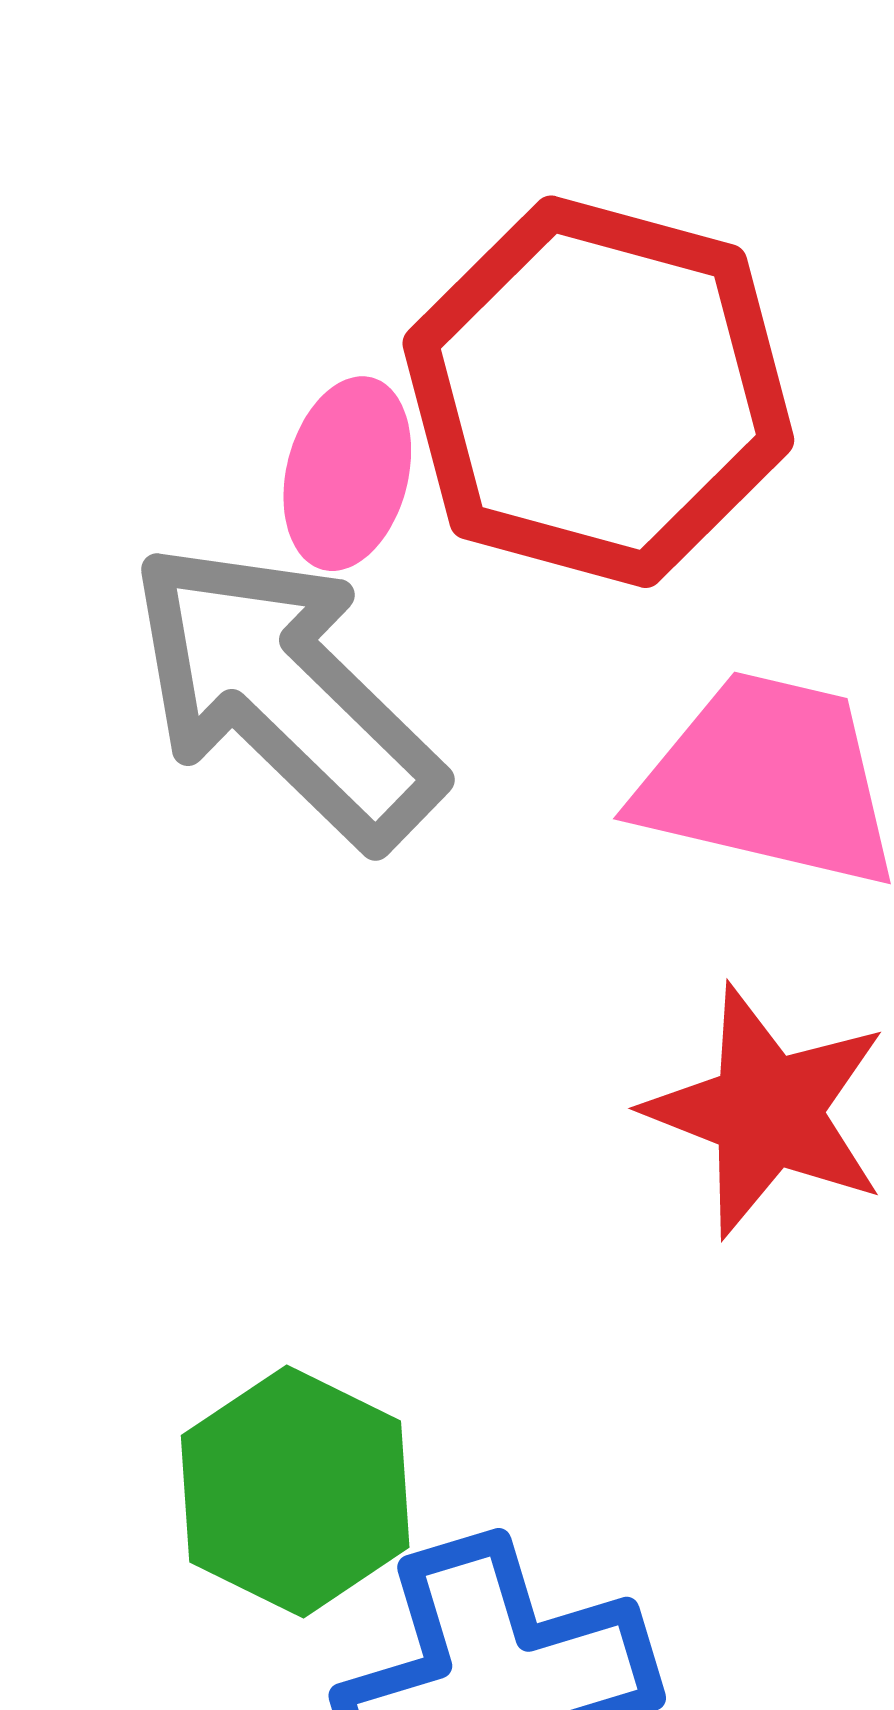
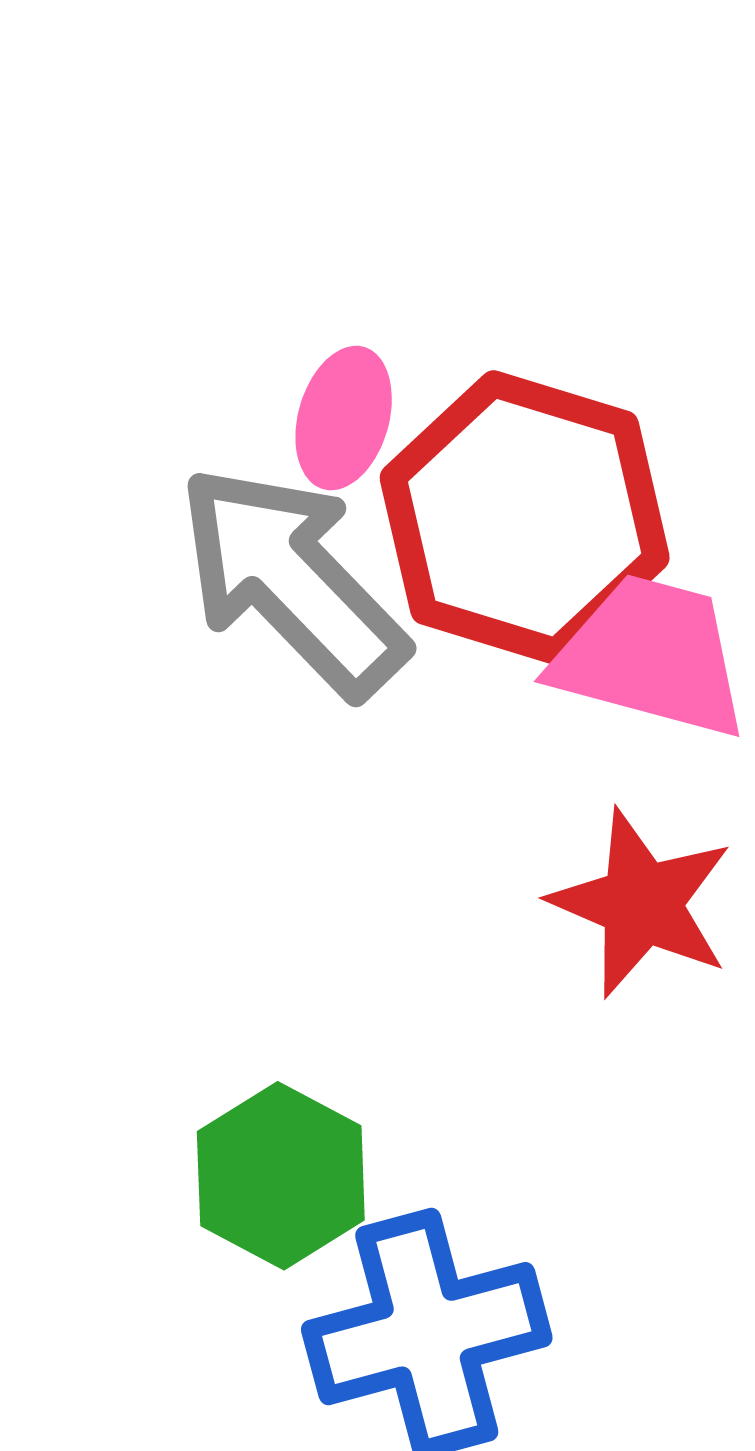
red hexagon: (598, 392) -> (525, 518), moved

